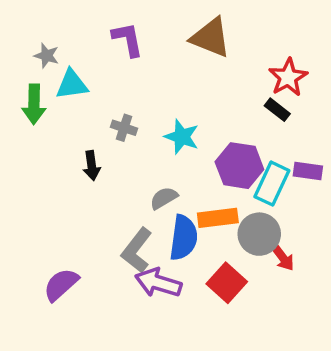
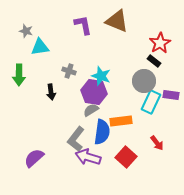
purple L-shape: (128, 39) -> (83, 25), moved
green arrow: (34, 104) -> (19, 75), moved
purple hexagon: (239, 166) -> (94, 92), moved
gray circle: (259, 234) -> (144, 81), moved

